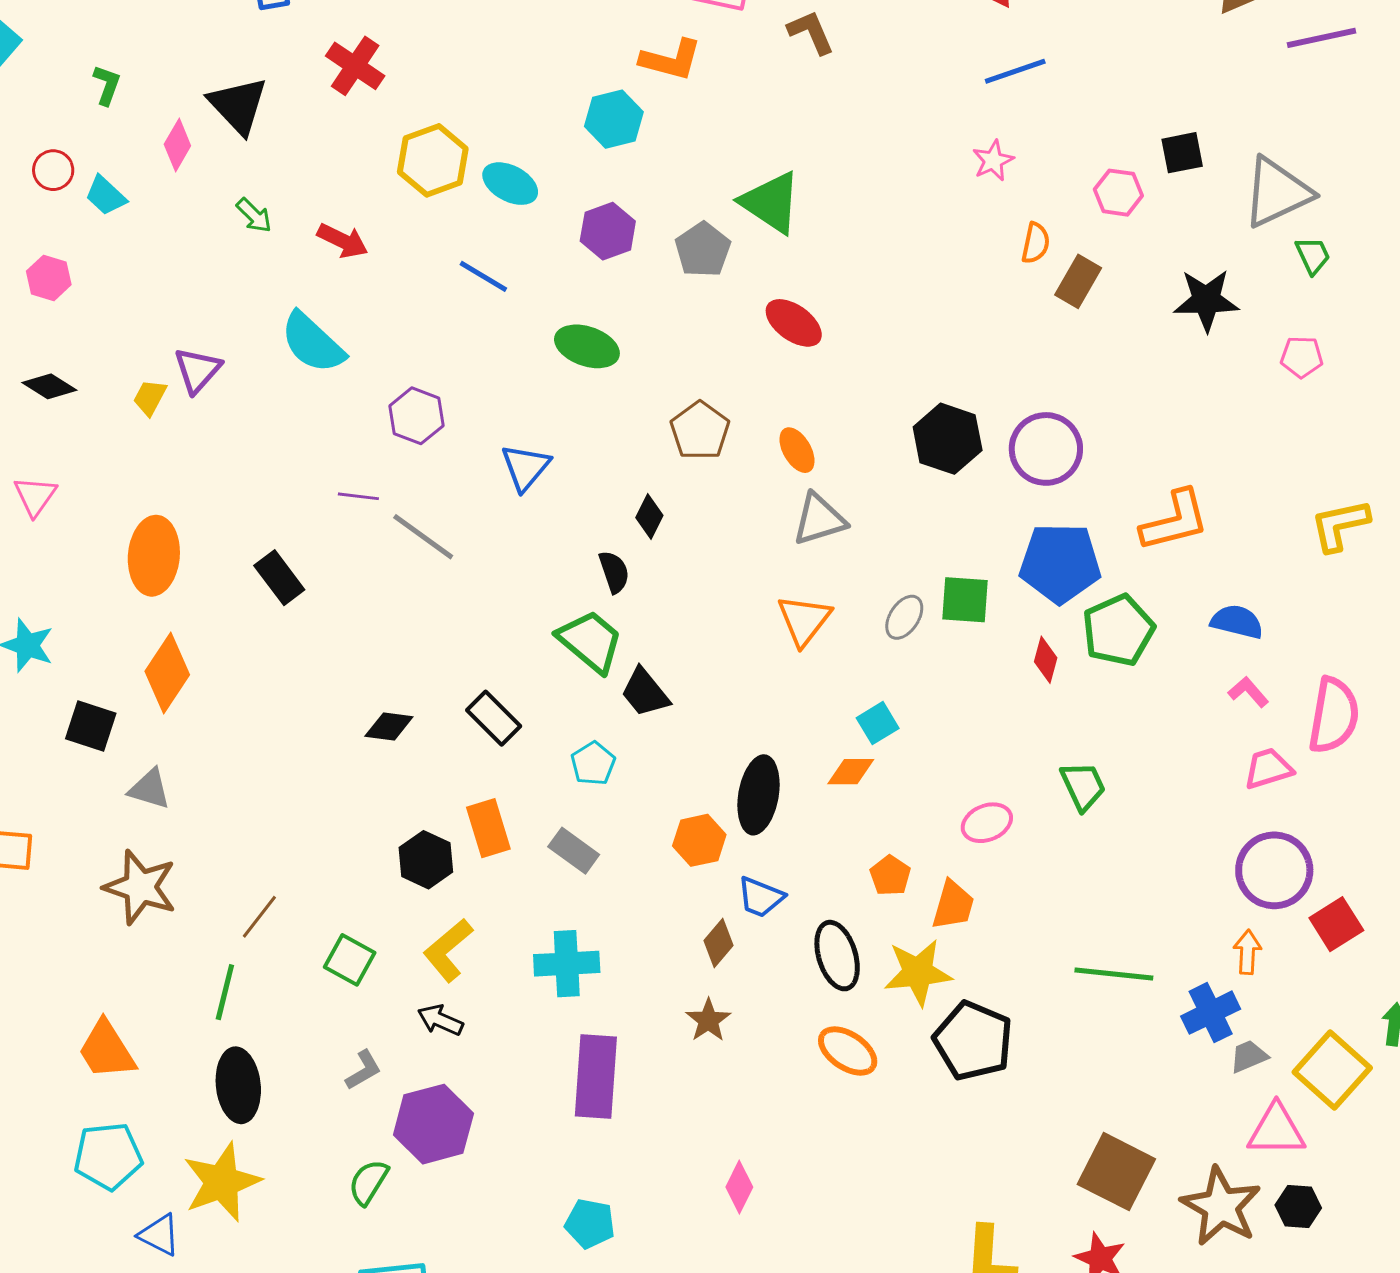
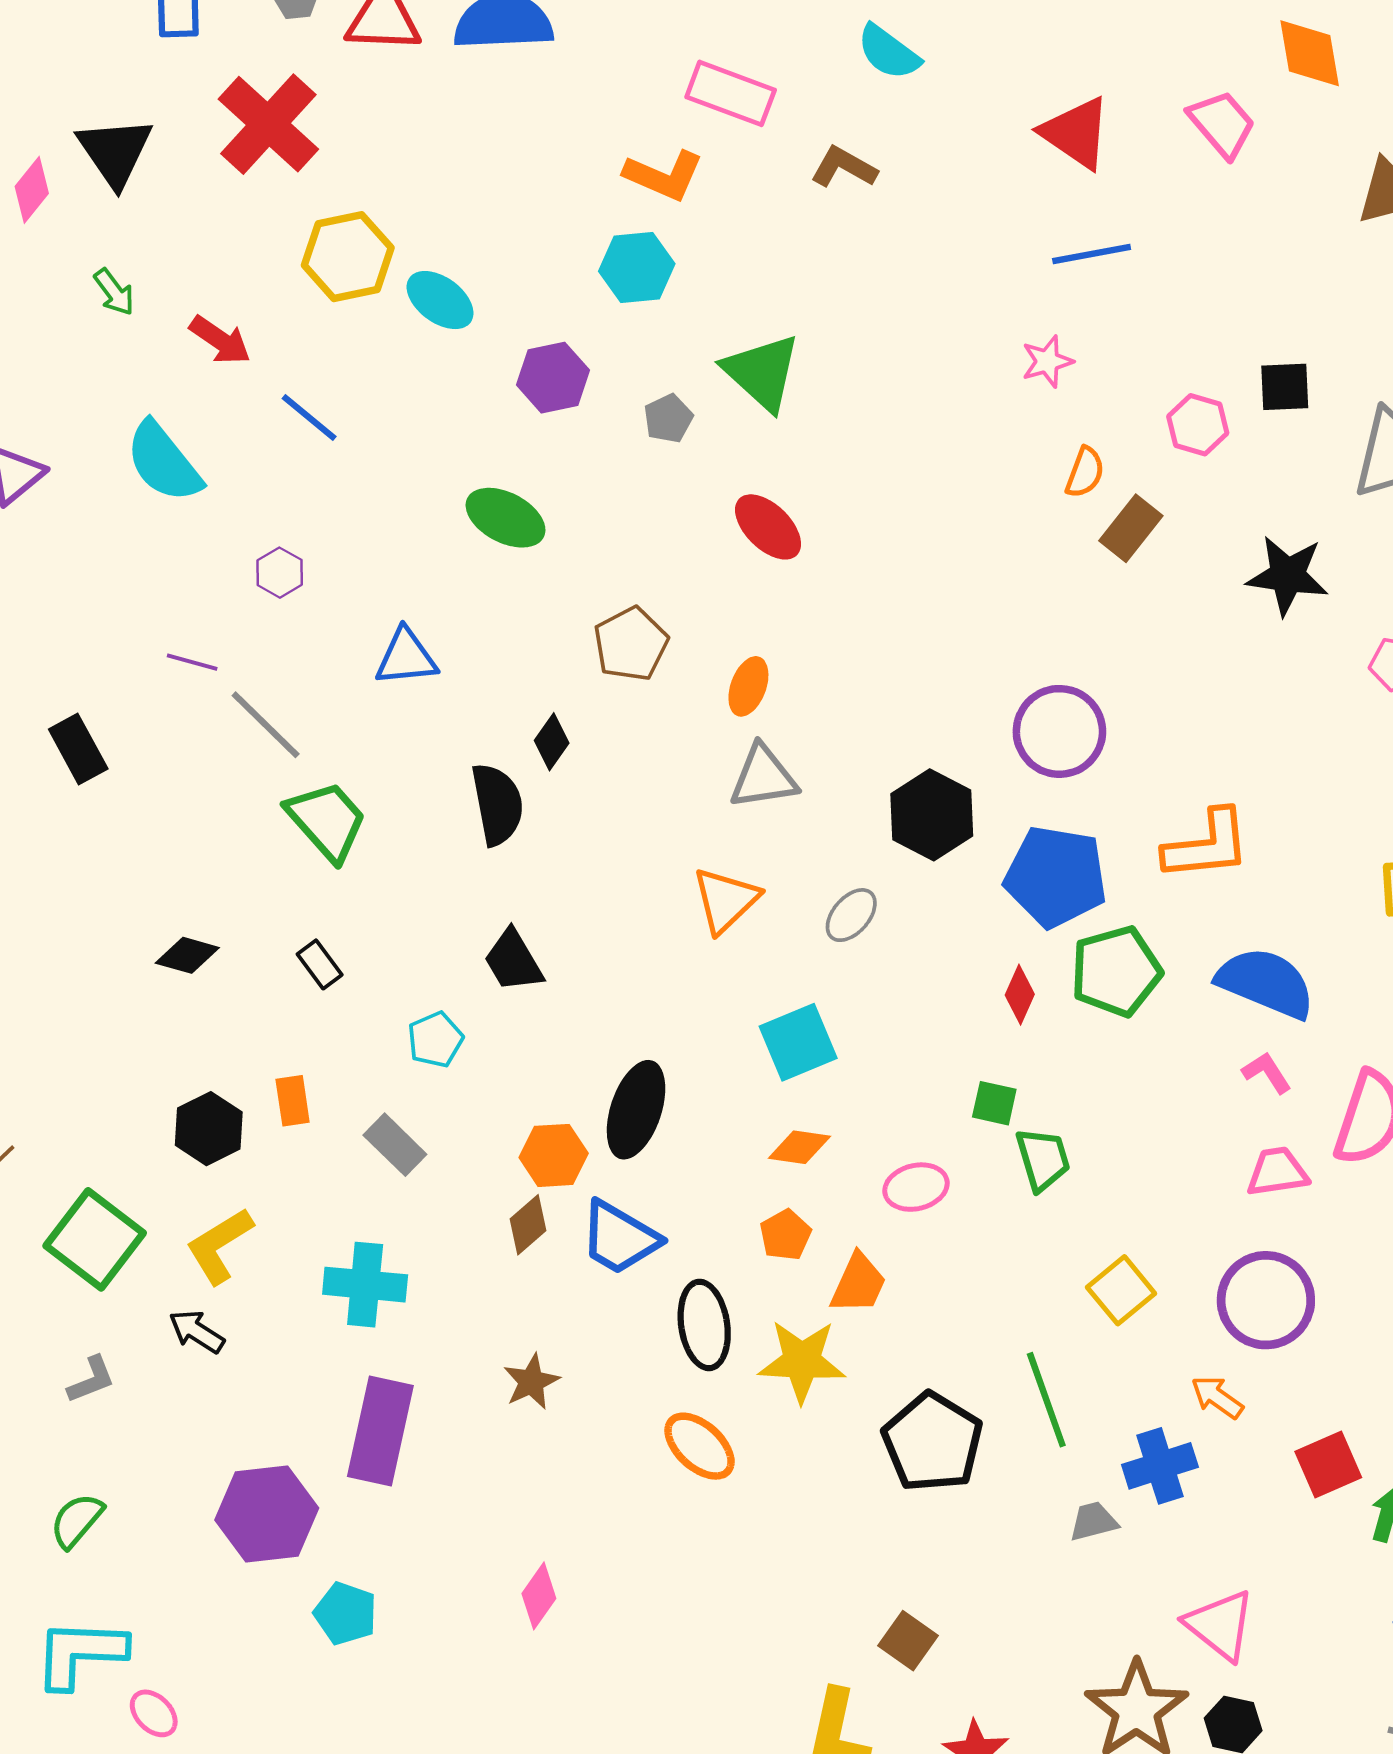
brown L-shape: (811, 32) -> (844, 167), turned -46
red cross: (355, 66) -> (268, 124), size x1.4
cyan hexagon: (614, 119) -> (637, 267), moved
gray pentagon: (703, 250) -> (668, 419), size x0.7
blue line: (483, 276) -> (309, 417), moved
purple hexagon: (416, 416) -> (280, 573), size x0.7
black hexagon: (948, 439) -> (932, 815), moved
orange ellipse: (797, 450) -> (748, 686), turned 42
blue triangle: (525, 467) -> (406, 657), turned 36
black semicircle: (614, 572) -> (497, 804), size x1.5
green square: (965, 600) -> (994, 1103), moved, size x0.7
blue semicircle: (1237, 622) -> (1266, 983), size x1.5
green trapezoid: (590, 641) -> (327, 821), moved
black rectangle: (494, 718) -> (320, 964), size x0.7
cyan square: (878, 723) -> (798, 1042), size x1.5
orange diamond: (851, 772) -> (799, 1147), moved
orange rectangle: (488, 828) -> (293, 1101), size x0.7
blue trapezoid: (761, 897) -> (620, 1238), size x1.4
red square: (1336, 924) -> (1328, 1464), moved
brown diamond: (719, 943) -> (528, 1225), moved
orange arrow: (1247, 952) -> (1217, 1397), turned -66
green square: (350, 960) -> (95, 1239), size x1.5
green line: (1114, 974) -> (1046, 1400), turned 56
black pentagon: (973, 1041) -> (932, 1442), moved
gray trapezoid: (1249, 1056) -> (1093, 1521), moved
yellow square: (1332, 1070) -> (1121, 1290), moved, size x0.7
purple hexagon: (433, 1124) -> (267, 1514), moved
pink triangle: (1276, 1130) -> (1220, 1625), turned 30
brown square: (1116, 1172) -> (908, 1641), moved, size x0.6

